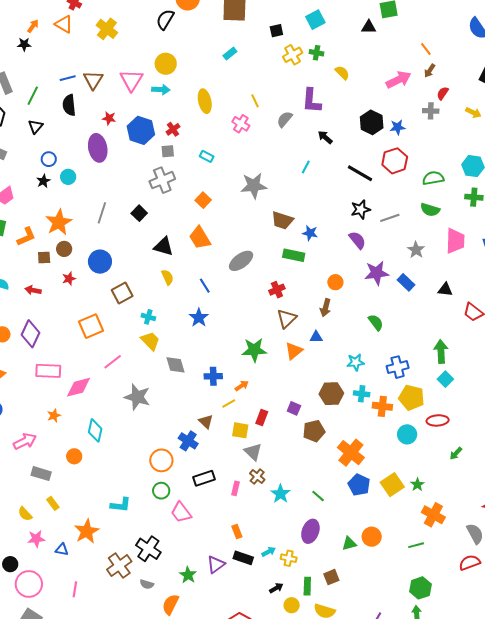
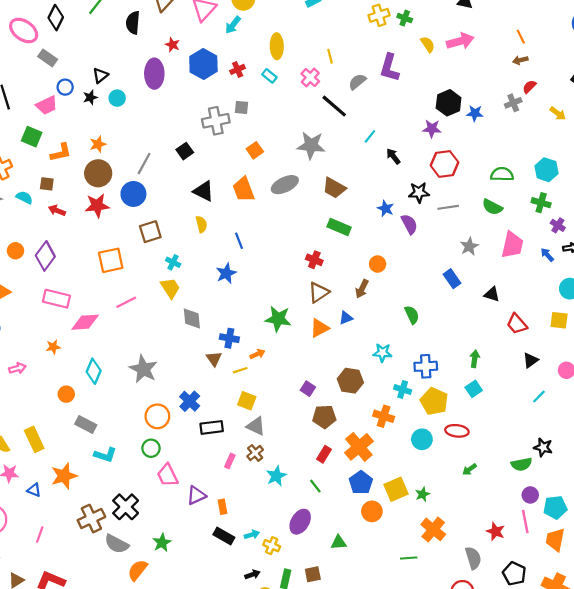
brown arrow: (430, 71) -> (520, 60), turned 32
pink arrow: (399, 80) -> (460, 41), moved
cyan arrow: (161, 90) -> (233, 25), turned 114
gray cross: (431, 111) -> (513, 103), turned -35
black triangle: (36, 127) -> (100, 75), moved
black arrow: (325, 137) -> (393, 156), moved
gray square: (168, 151) -> (241, 107), moved
cyan rectangle: (207, 156) -> (269, 76), moved
blue circle: (49, 159) -> (65, 87), moved
red hexagon: (395, 161) -> (445, 164), moved
black line: (360, 173) -> (334, 106), moved
gray line: (102, 213) -> (144, 163), moved
orange star: (59, 222) -> (98, 144), size x0.6
blue star: (310, 233) -> (386, 209), moved
brown circle: (64, 249) -> (98, 173), size x1.6
brown square: (44, 258) -> (47, 184), moved
gray ellipse: (241, 261) -> (285, 185), moved
purple star: (377, 273) -> (432, 129), moved, size x0.7
red star: (69, 279) -> (97, 206), size x1.6
red cross: (277, 290) -> (314, 260), turned 35
blue triangle: (316, 337) -> (346, 318), turned -32
green arrow: (441, 352) -> (475, 359), size x0.7
cyan cross: (362, 394) -> (403, 390), moved
gray star: (137, 397) -> (143, 369), moved
orange cross: (382, 406) -> (384, 416), moved
red rectangle: (262, 417) -> (324, 454), moved
brown triangle: (206, 422) -> (214, 359), moved
pink arrow: (25, 441) -> (17, 368), size x0.7
gray triangle: (253, 452) -> (256, 426), turned -30
gray rectangle: (41, 474) -> (86, 425), moved
black rectangle: (204, 478) -> (212, 427), moved
yellow rectangle: (53, 503) -> (34, 439), size x1.6
orange circle: (372, 537) -> (372, 511), moved
purple triangle: (216, 564) -> (196, 495), moved
gray semicircle: (147, 584) -> (117, 544), size x1.6

